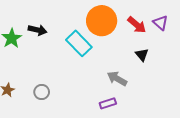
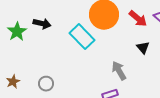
gray arrow: (117, 79) -> (119, 71), turned 30

